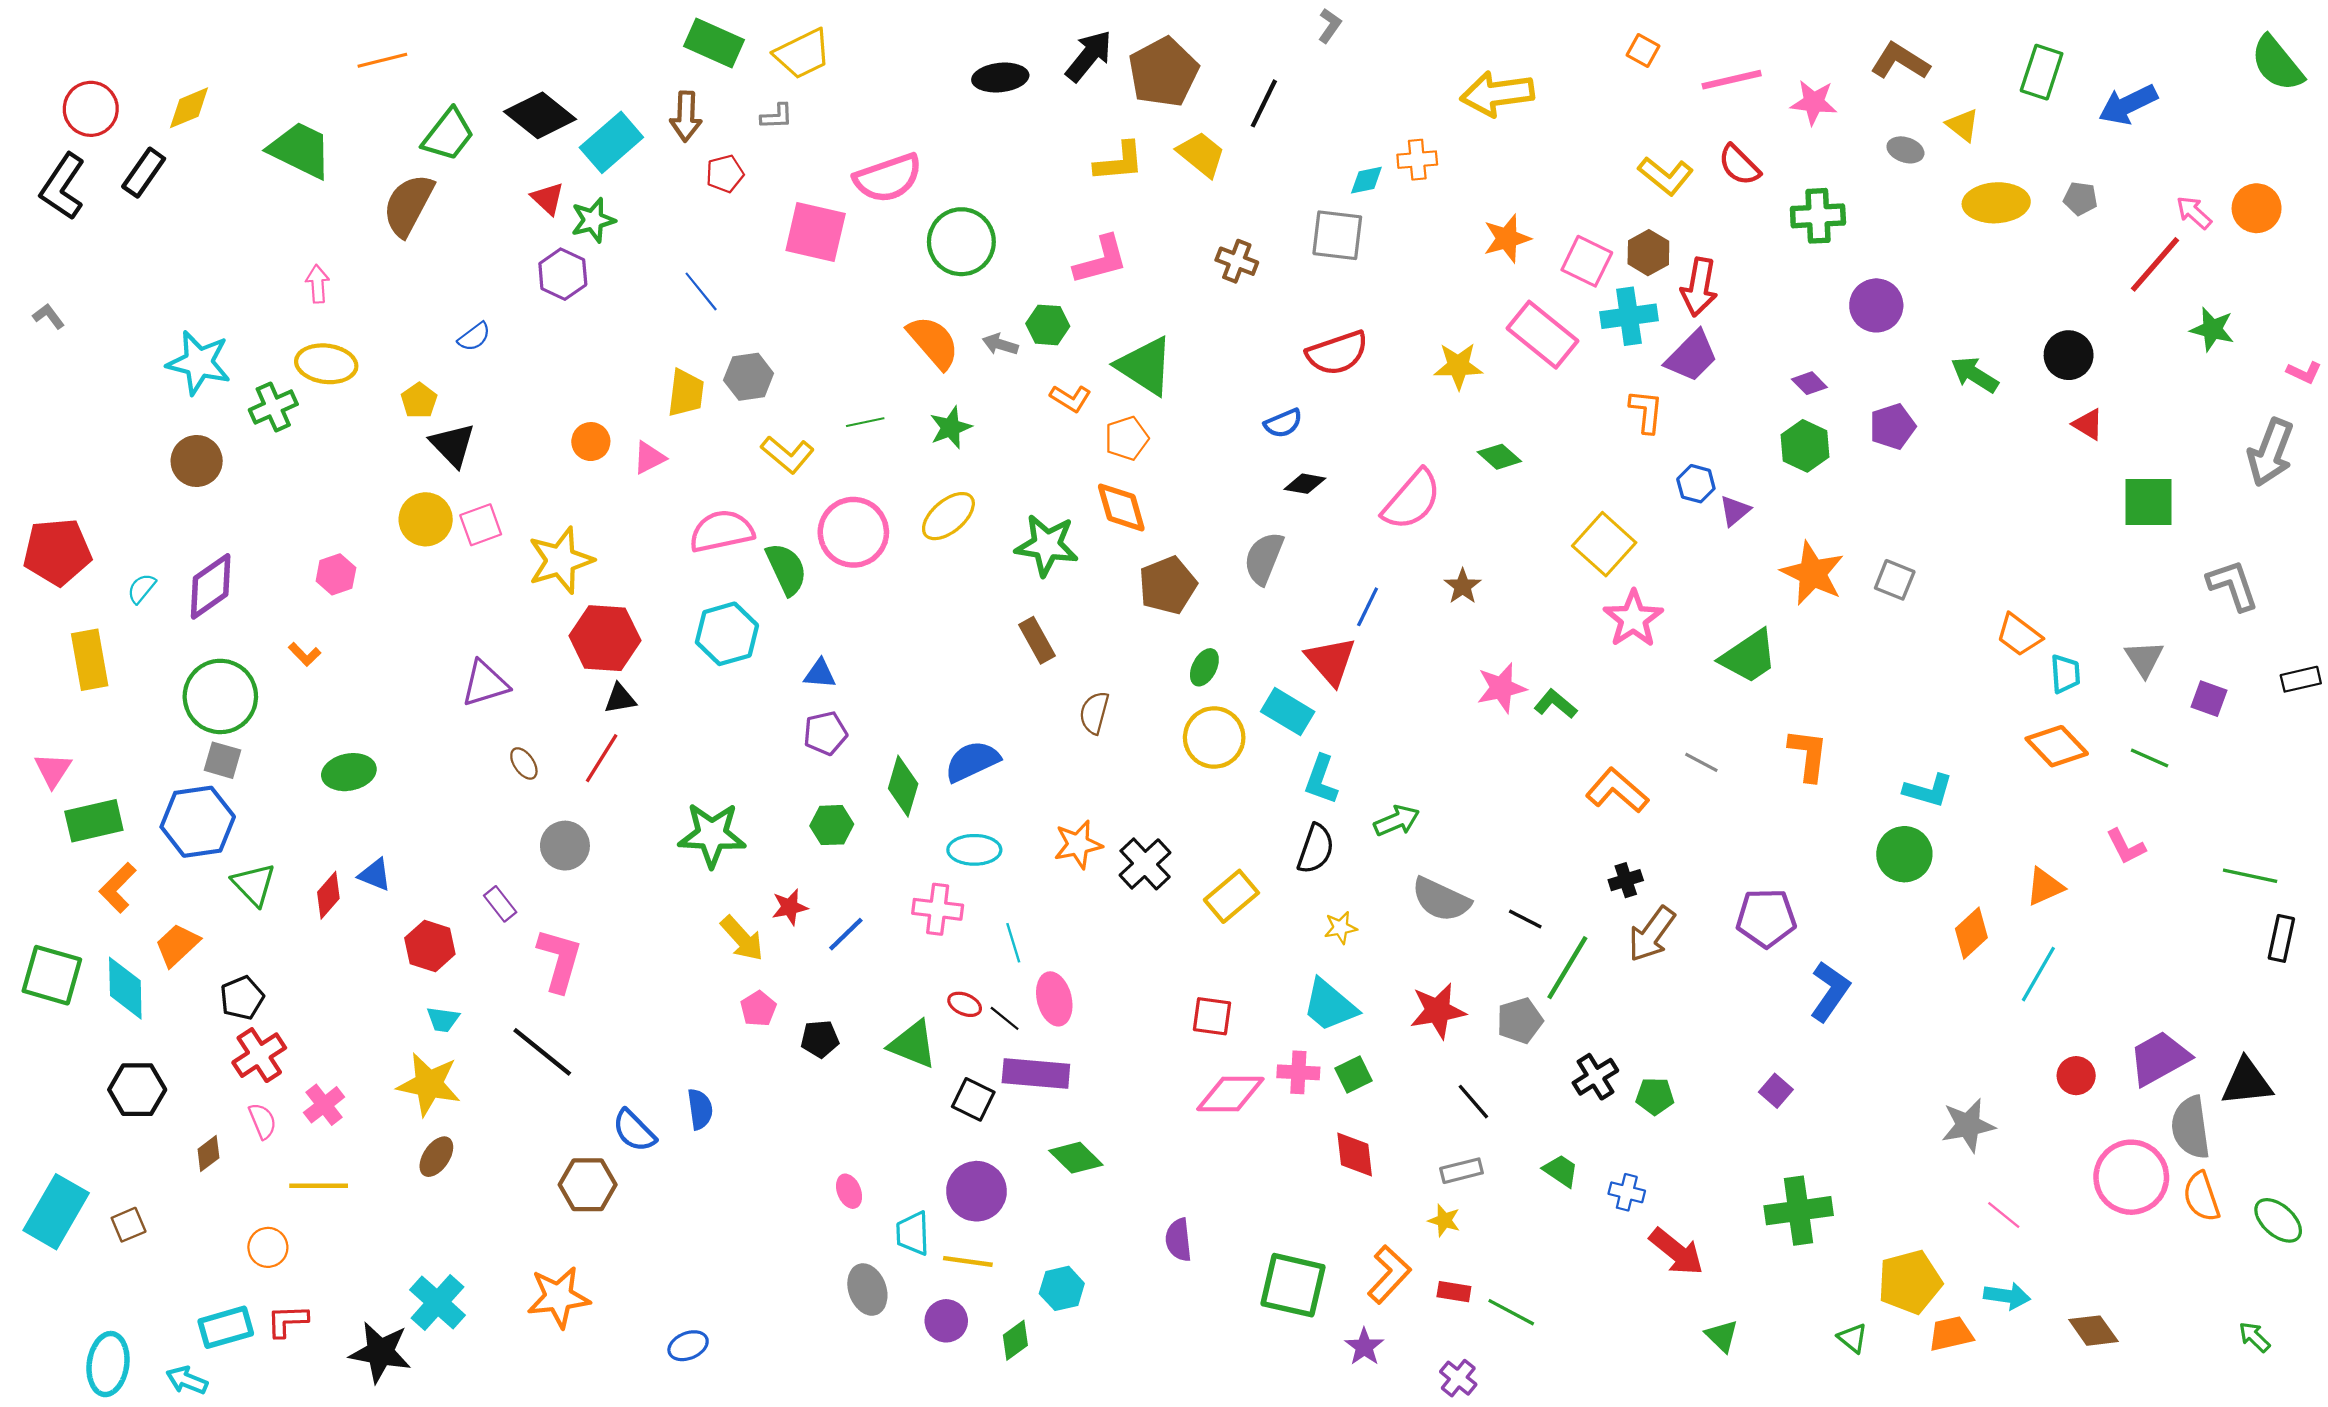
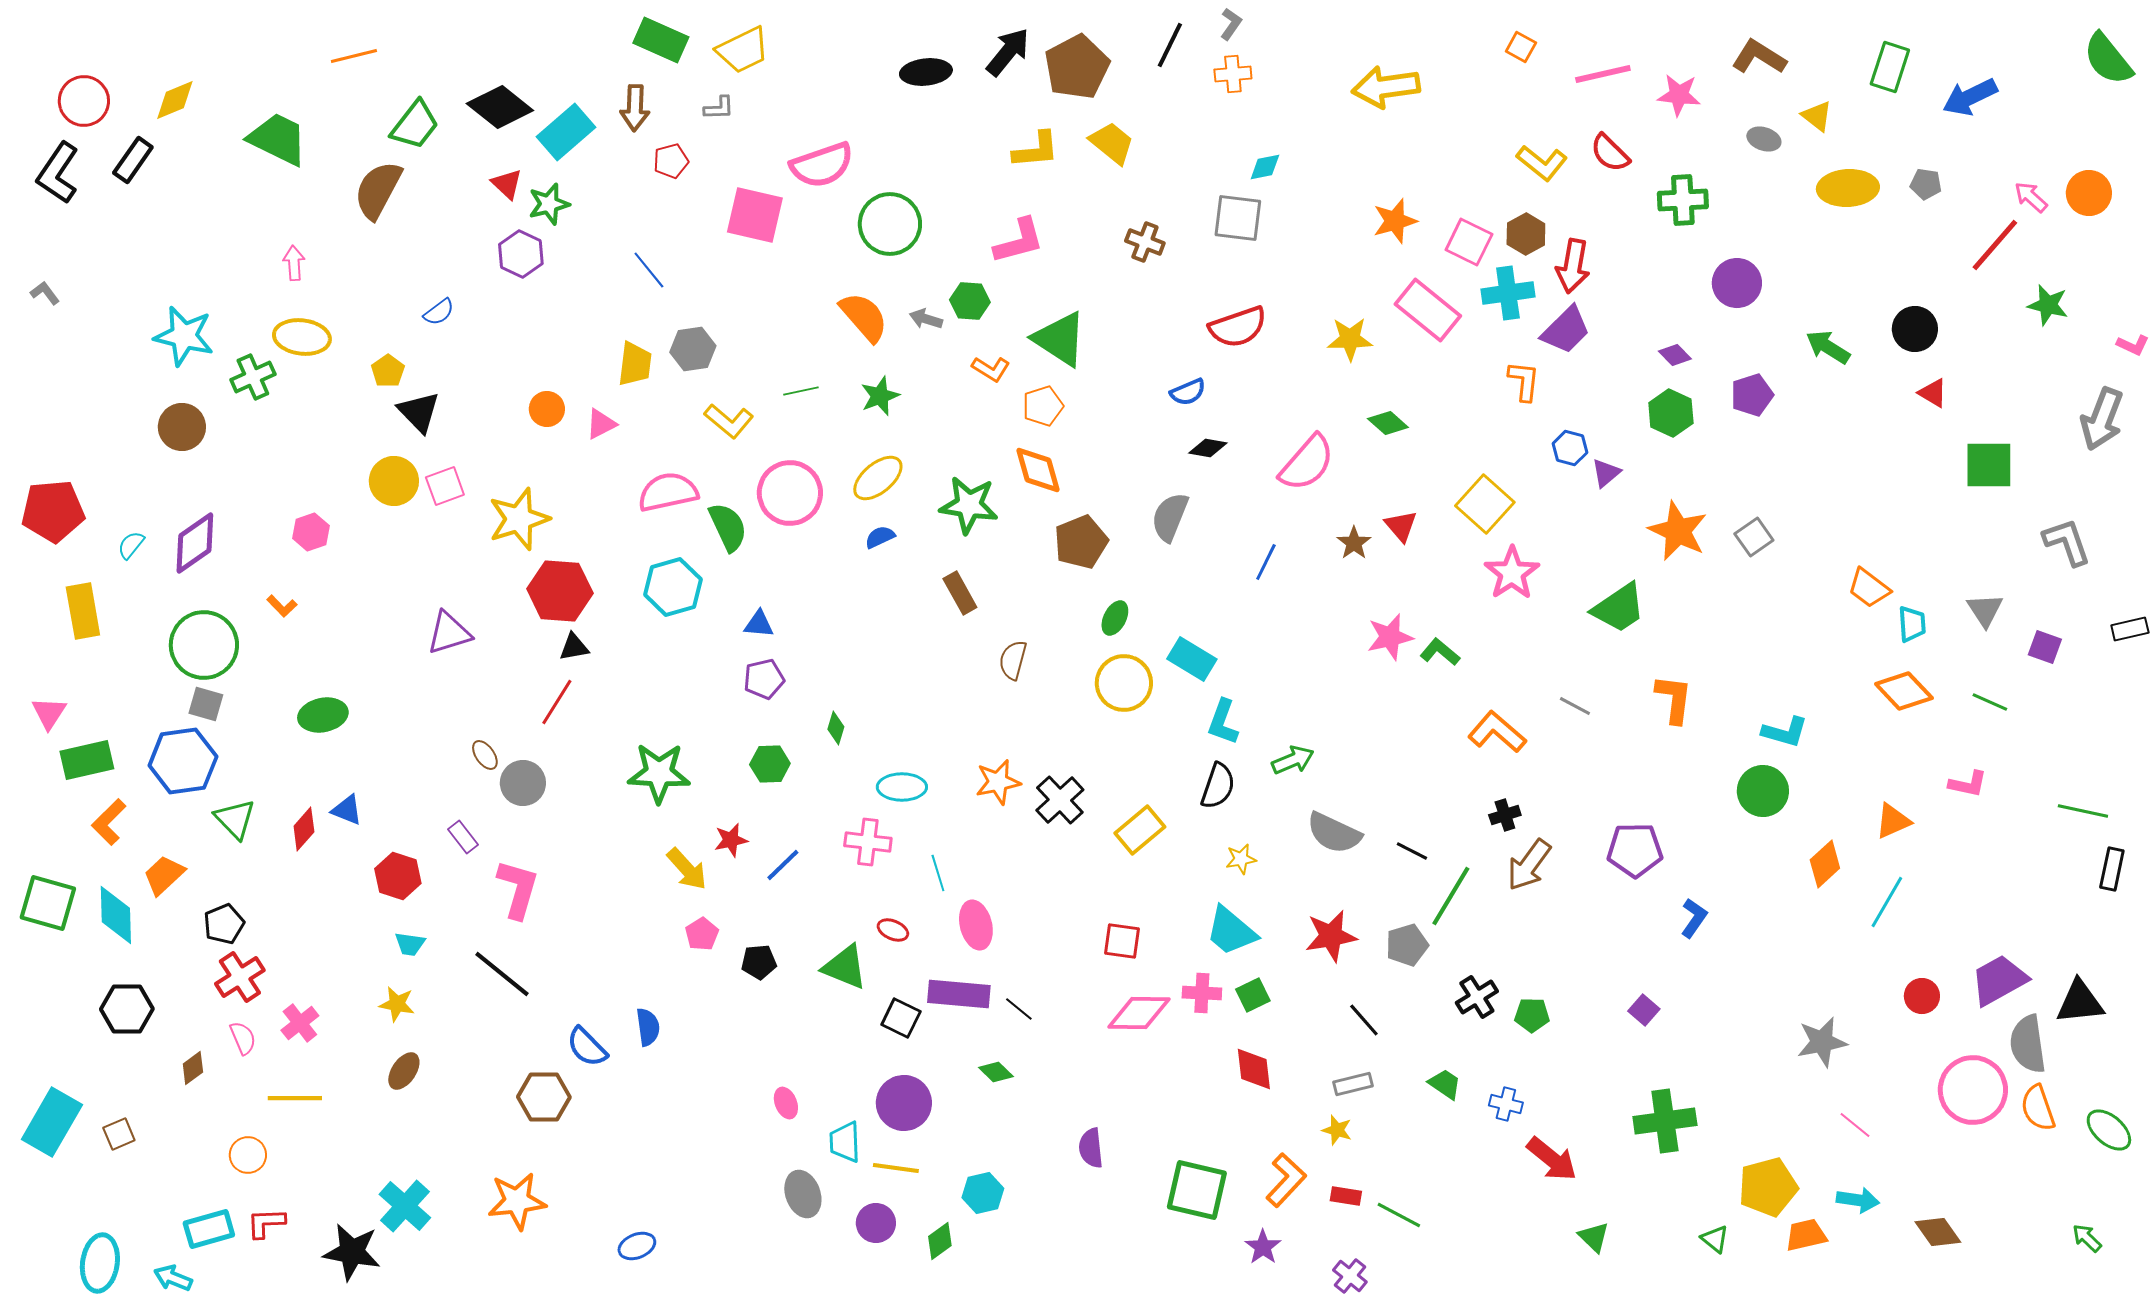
black line: (1264, 103) -> (1170, 45), moved
orange cross: (1417, 160) -> (1233, 74), moved
gray square: (1895, 580) -> (1754, 537), turned 33
red triangle: (1331, 661) -> (1401, 526), moved, size x0.7
blue semicircle: (972, 761) -> (880, 537), moved, size x0.6
brown ellipse: (524, 763) -> (485, 755), moved
green diamond: (903, 786) -> (836, 728), size x0.6
pink L-shape: (2126, 847) -> (1968, 784), turned -51
blue L-shape: (1830, 991) -> (1694, 918), size x0.7
black line: (1005, 1018) -> (1019, 1009), moved
yellow star: (429, 1084) -> (397, 1004), size x0.6
green diamond: (1076, 1158) -> (996, 1072), size x0.7

